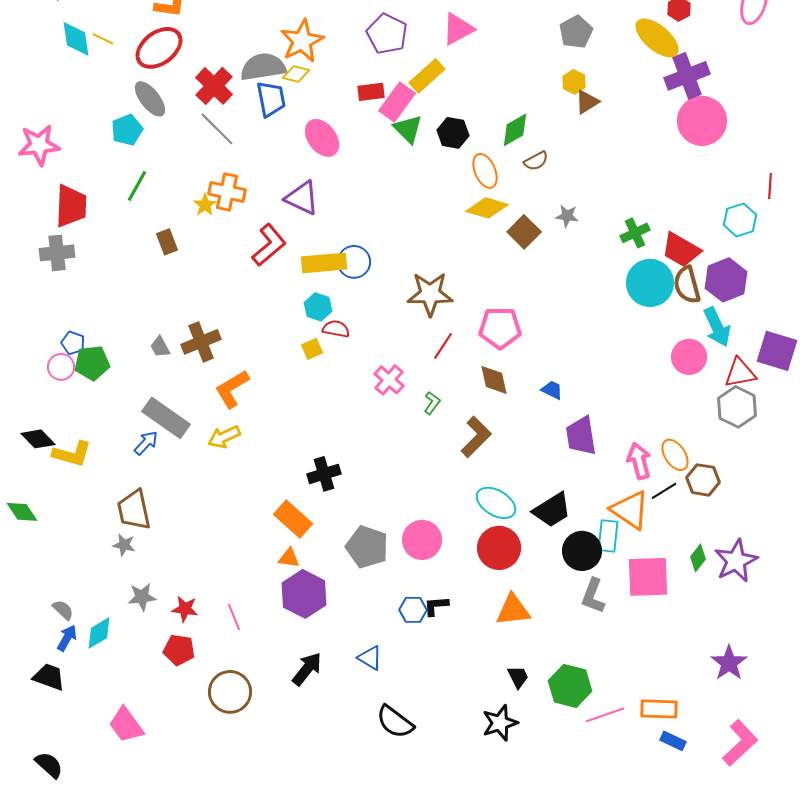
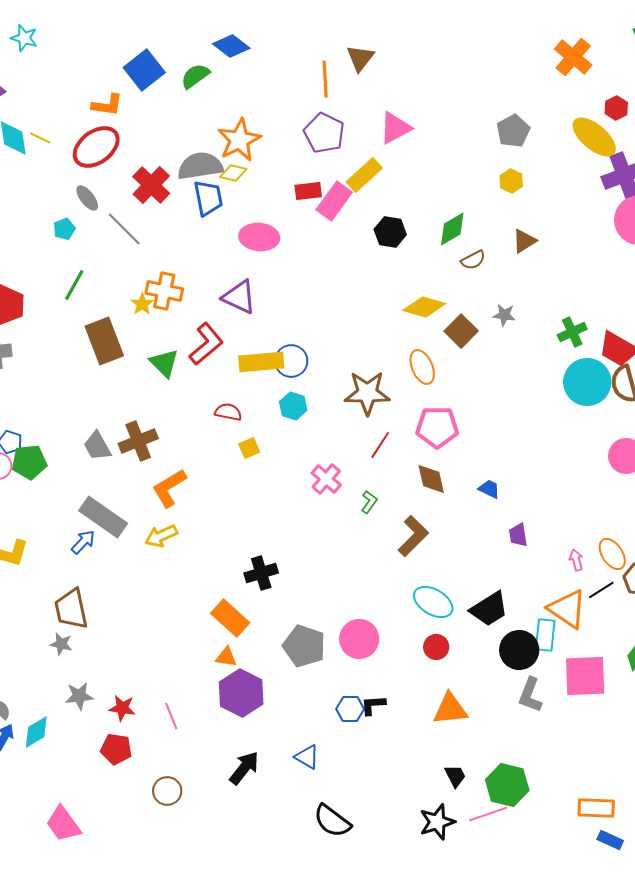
gray ellipse: (150, 99) -> (87, 198), size x0.7
brown triangle: (587, 102) -> (524, 241), moved
gray line: (217, 129) -> (124, 229), moved
green triangle: (408, 129) -> (164, 363), moved
cyan pentagon: (127, 130) -> (64, 229), size x0.7
pink ellipse: (322, 138) -> (259, 237), turned -48
orange ellipse: (485, 171) -> (422, 367), moved
brown rectangle: (167, 242) -> (104, 341), size x1.8
cyan hexagon: (318, 307) -> (293, 406), moved
red semicircle: (336, 329) -> (228, 412), moved
gray trapezoid: (160, 347) -> (97, 446), size x1.4
purple trapezoid: (581, 436) -> (518, 535), size x0.6
pink arrow: (639, 461) -> (576, 560), size x0.6
red circle: (499, 548) -> (436, 647), size x0.6
brown circle: (230, 692) -> (167, 791), size x0.7
pink line: (605, 715) -> (488, 814), moved

